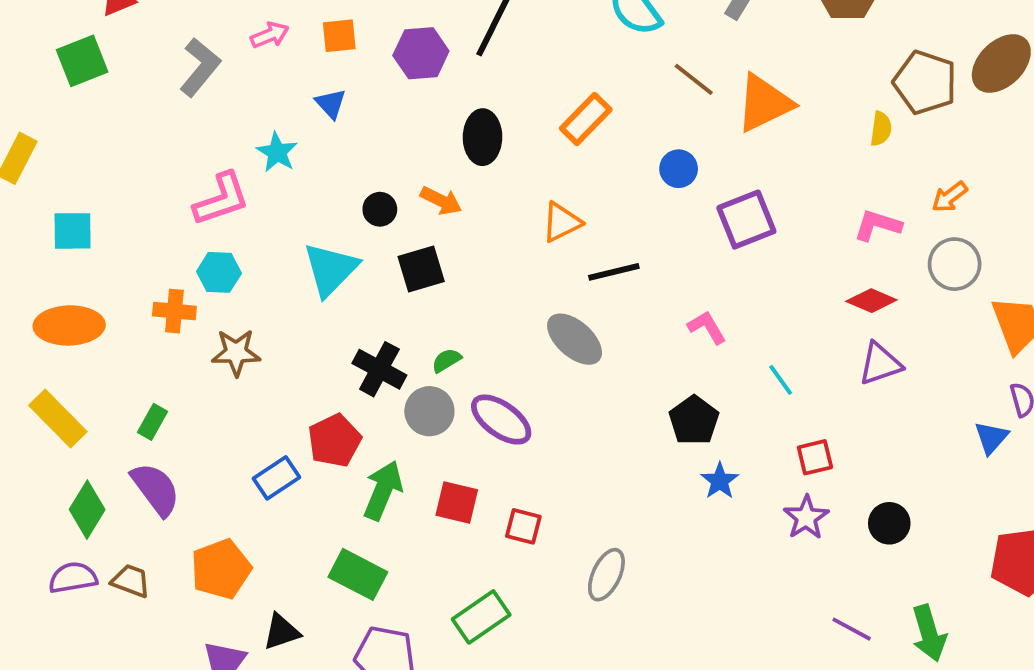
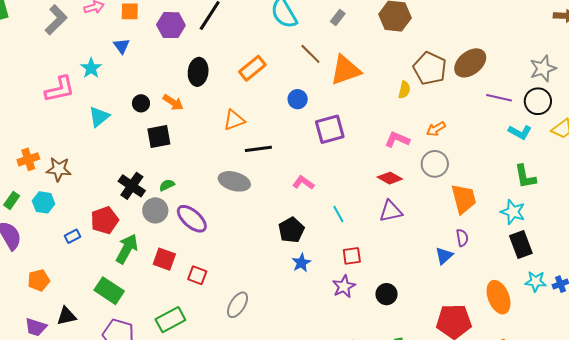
cyan triangle: (331, 269) -> (99, 117), moved, size x0.7
cyan hexagon: (219, 272) -> (44, 202), moved
orange cross: (174, 311) -> (28, 159), moved, turned -30
pink L-shape: (707, 327) -> (303, 183), turned -30
gray ellipse: (575, 339) -> (234, 181), turned -32
blue rectangle: (276, 478) -> (73, 236), size x0.7
orange pentagon: (221, 569) -> (39, 280), size x0.7

